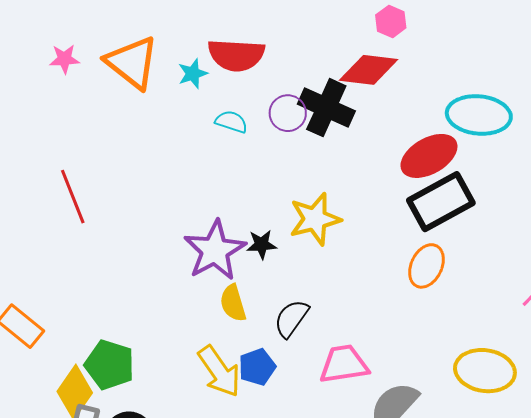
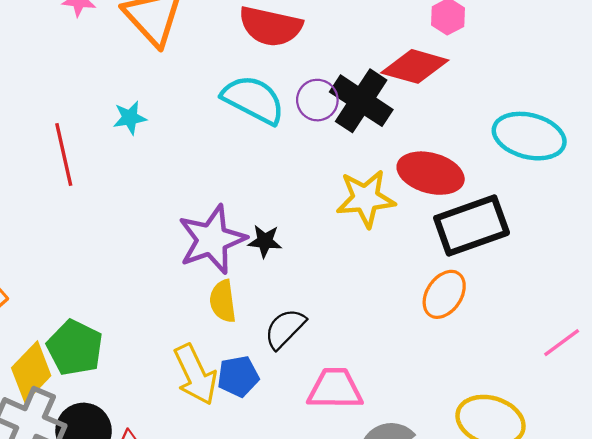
cyan star: (193, 74) -> (130, 118), moved
cyan semicircle: (231, 122) -> (253, 100), size x1.8
red ellipse: (429, 156) -> (431, 173), moved, turned 36
yellow star: (315, 219) -> (366, 198), moved

